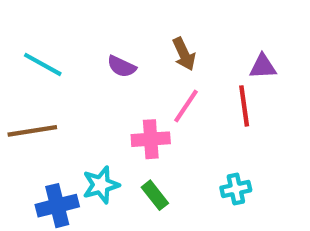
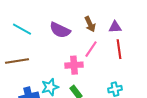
purple semicircle: (122, 66) -> (60, 30), size x1.5
purple triangle: (263, 66) -> (115, 27), moved

